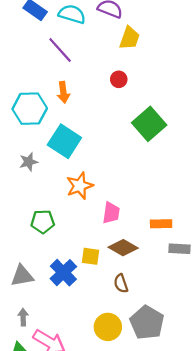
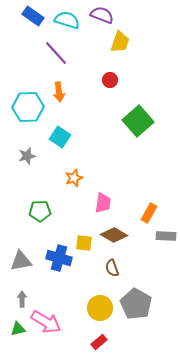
cyan square: (64, 141) -> (60, 137), size x0.7
orange star: (80, 186) -> (74, 178), size x0.7
orange rectangle: (161, 224) -> (149, 213), turned -60
blue cross: (63, 273) -> (59, 258), turned -30

